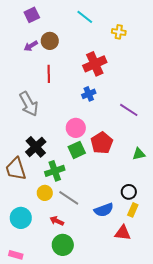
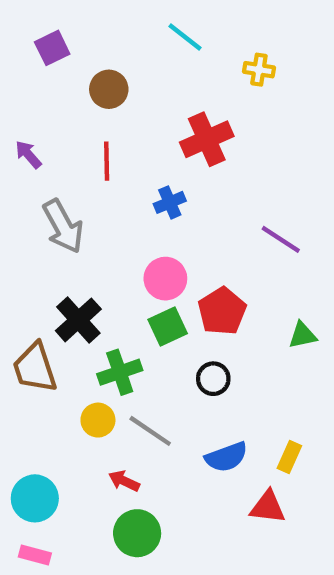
purple square: (32, 15) -> (52, 48), moved
purple arrow: (31, 46) -> (28, 155), moved, turned 80
blue cross: (89, 94) -> (170, 202), moved
black circle: (129, 192) -> (213, 379), moved
cyan circle: (21, 218) -> (35, 498), moved

